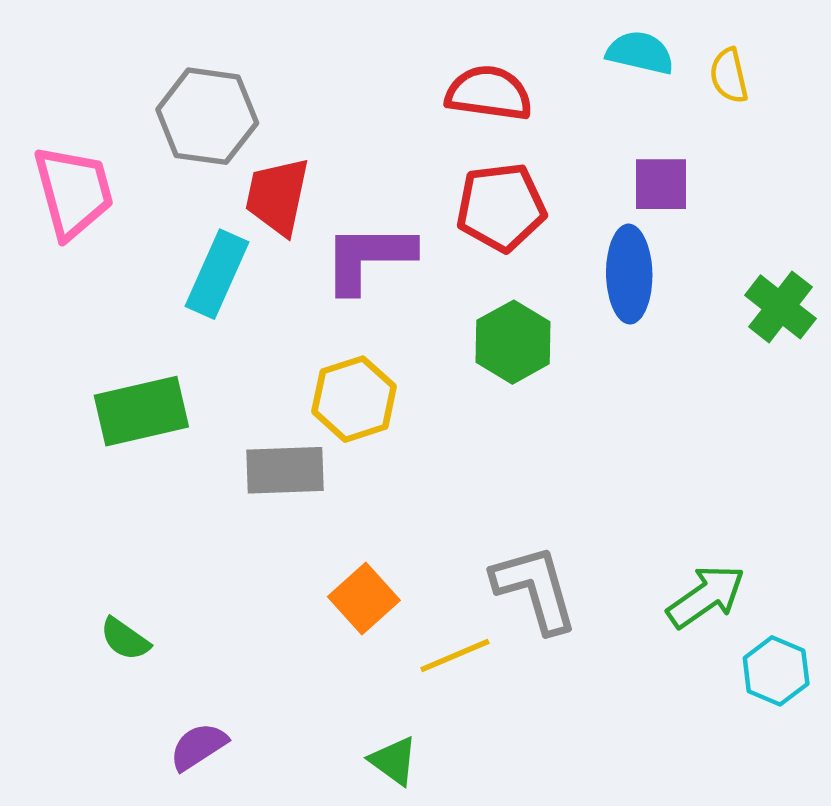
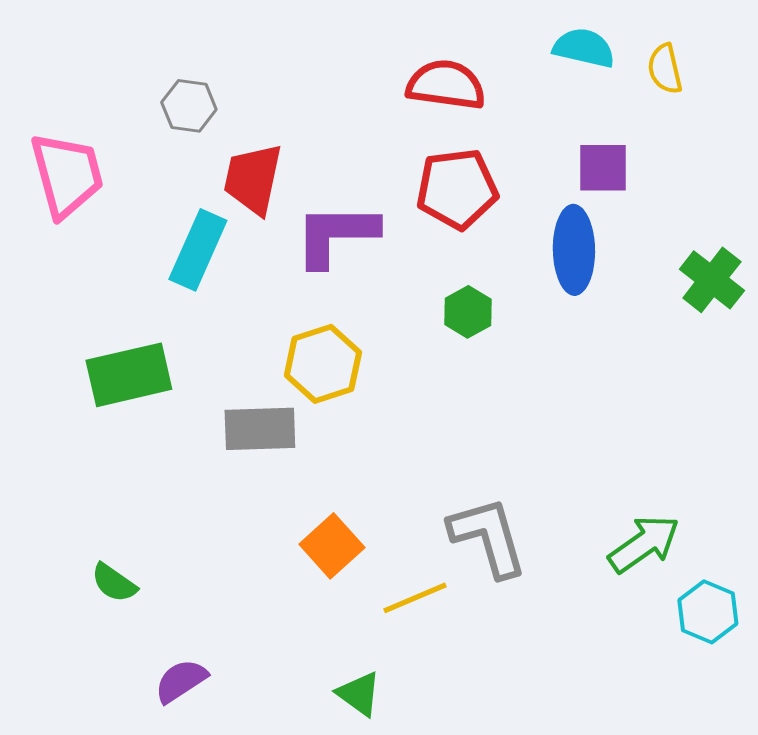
gray hexagon: (207, 116) -> (189, 106), size x0.6
green hexagon: (513, 342) -> (468, 312), size x0.7

